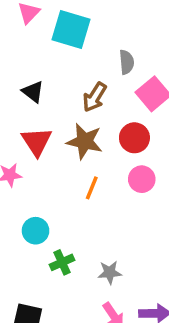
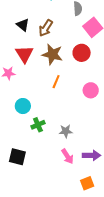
brown arrow: (95, 97) -> (46, 28), moved
pink circle: (142, 179) -> (91, 90), moved

